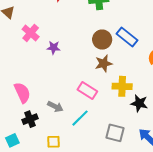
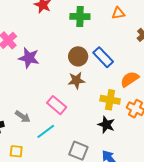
purple star: (54, 48) -> (29, 58), size x1.5
yellow cross: (122, 86) -> (110, 100), moved

